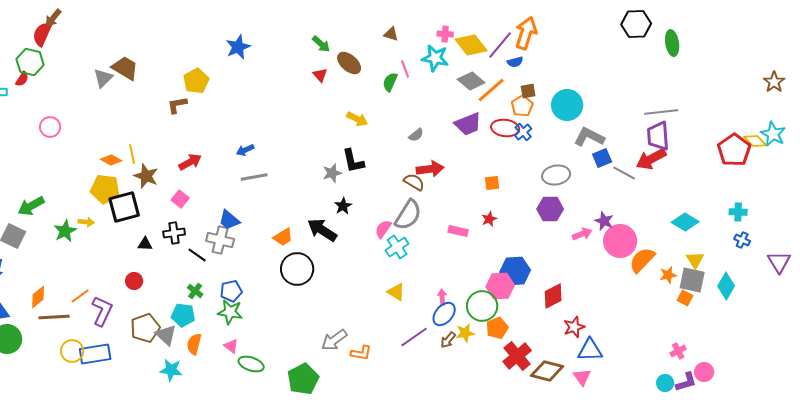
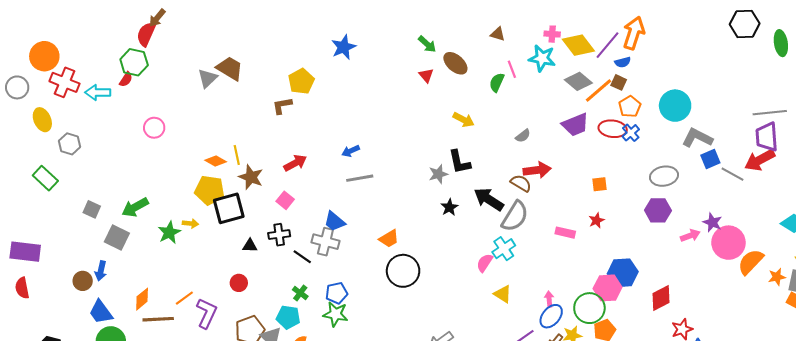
brown square: (528, 91) -> (619, 82), moved, turned 35
pink semicircle: (383, 229) -> (485, 263), moved
black arrow: (322, 230) -> (489, 199), moved

